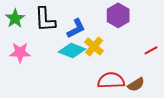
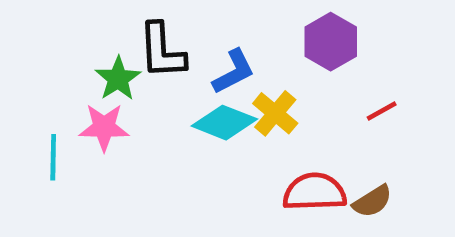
green star: (15, 18) -> (118, 79), moved
red line: (151, 50) -> (382, 111), moved

